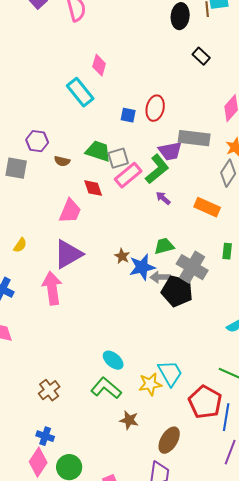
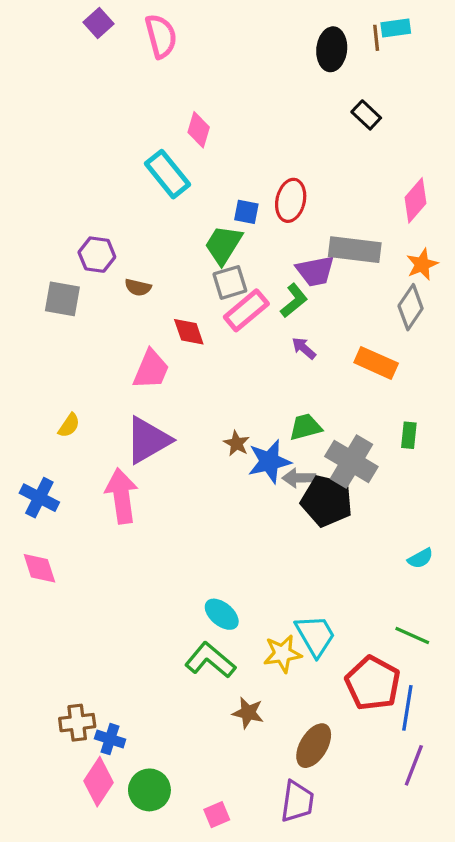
green trapezoid: (98, 151) -> (223, 245), moved, turned -76
green L-shape: (157, 169) -> (294, 301), size x0.7
brown cross: (49, 390) -> (77, 723), moved, turned 30

